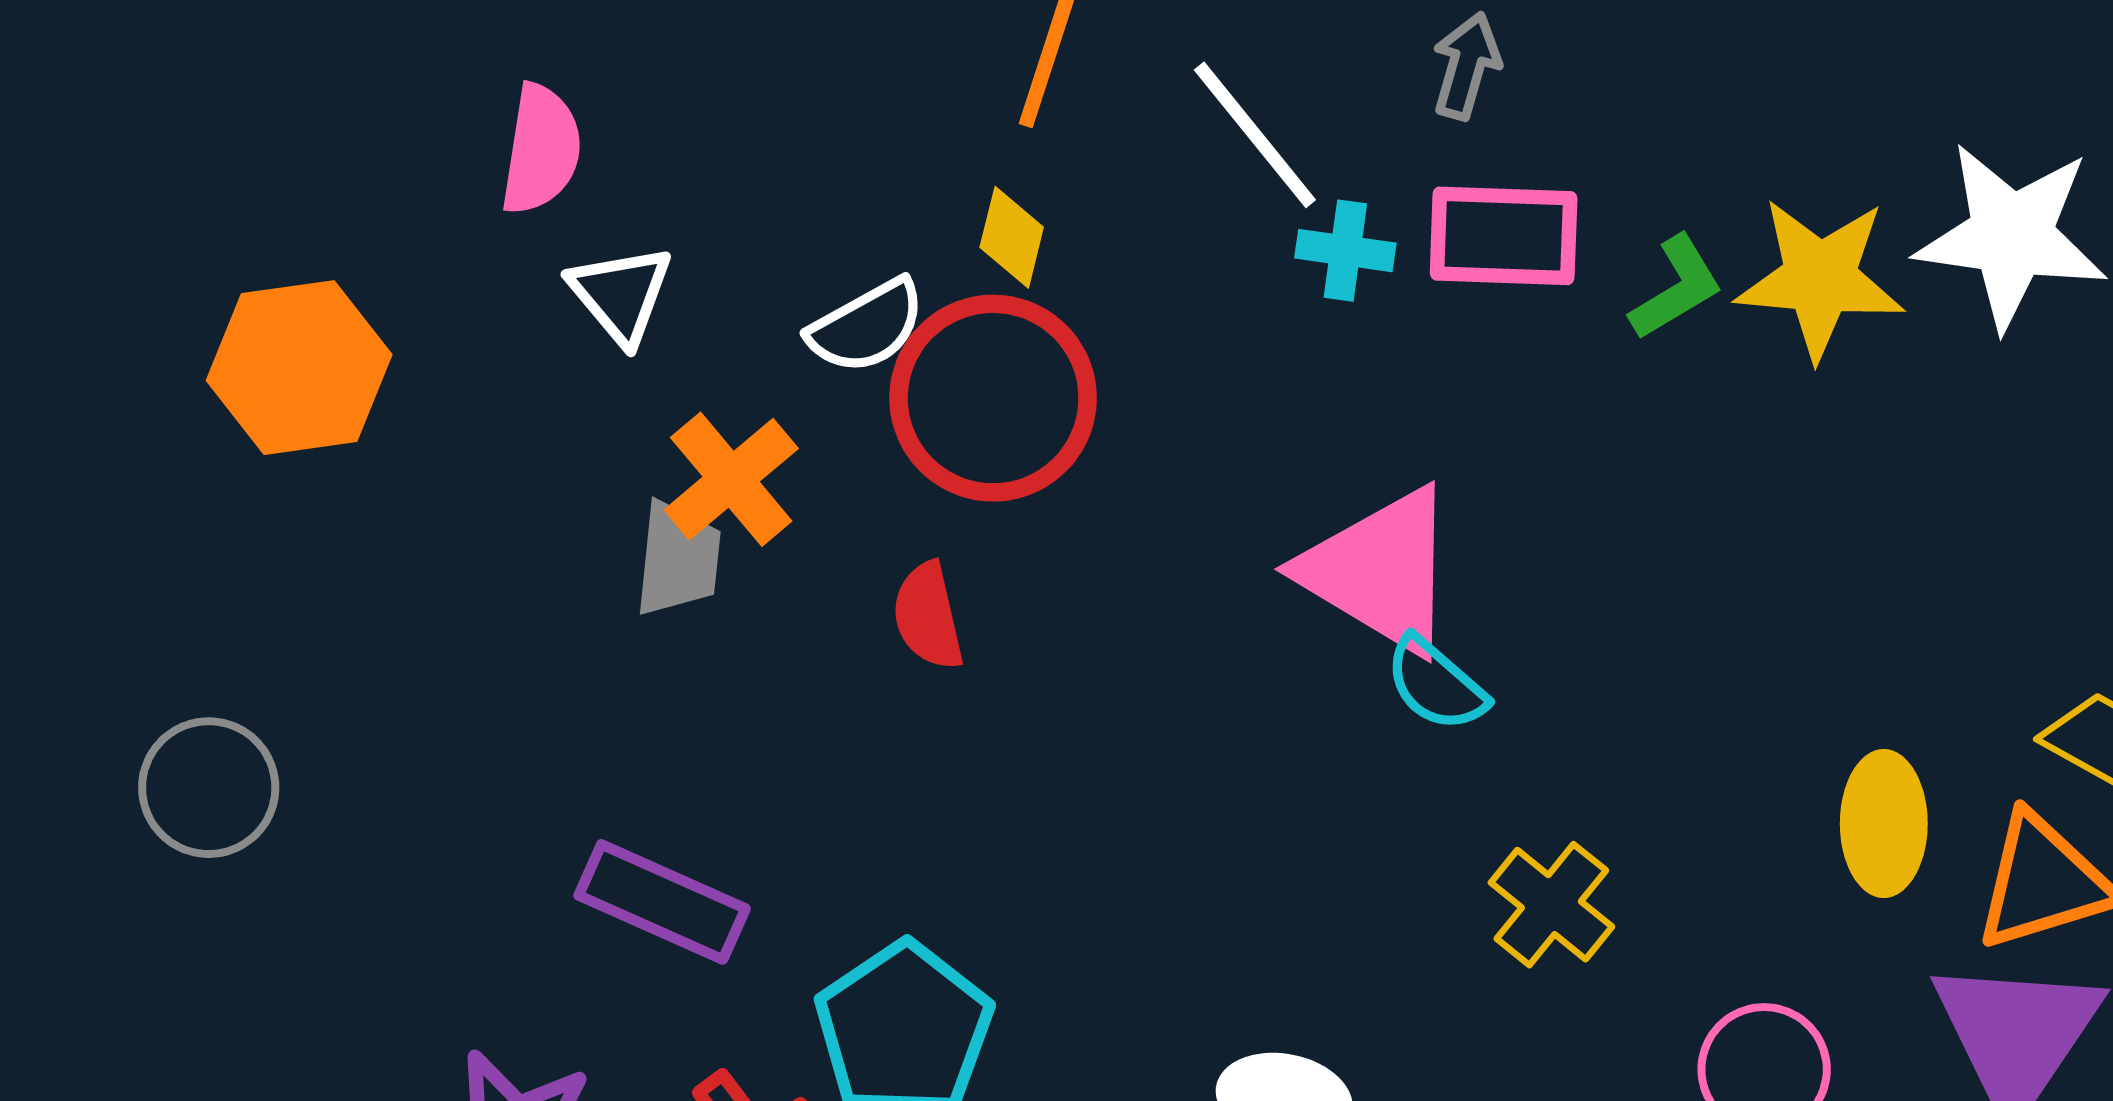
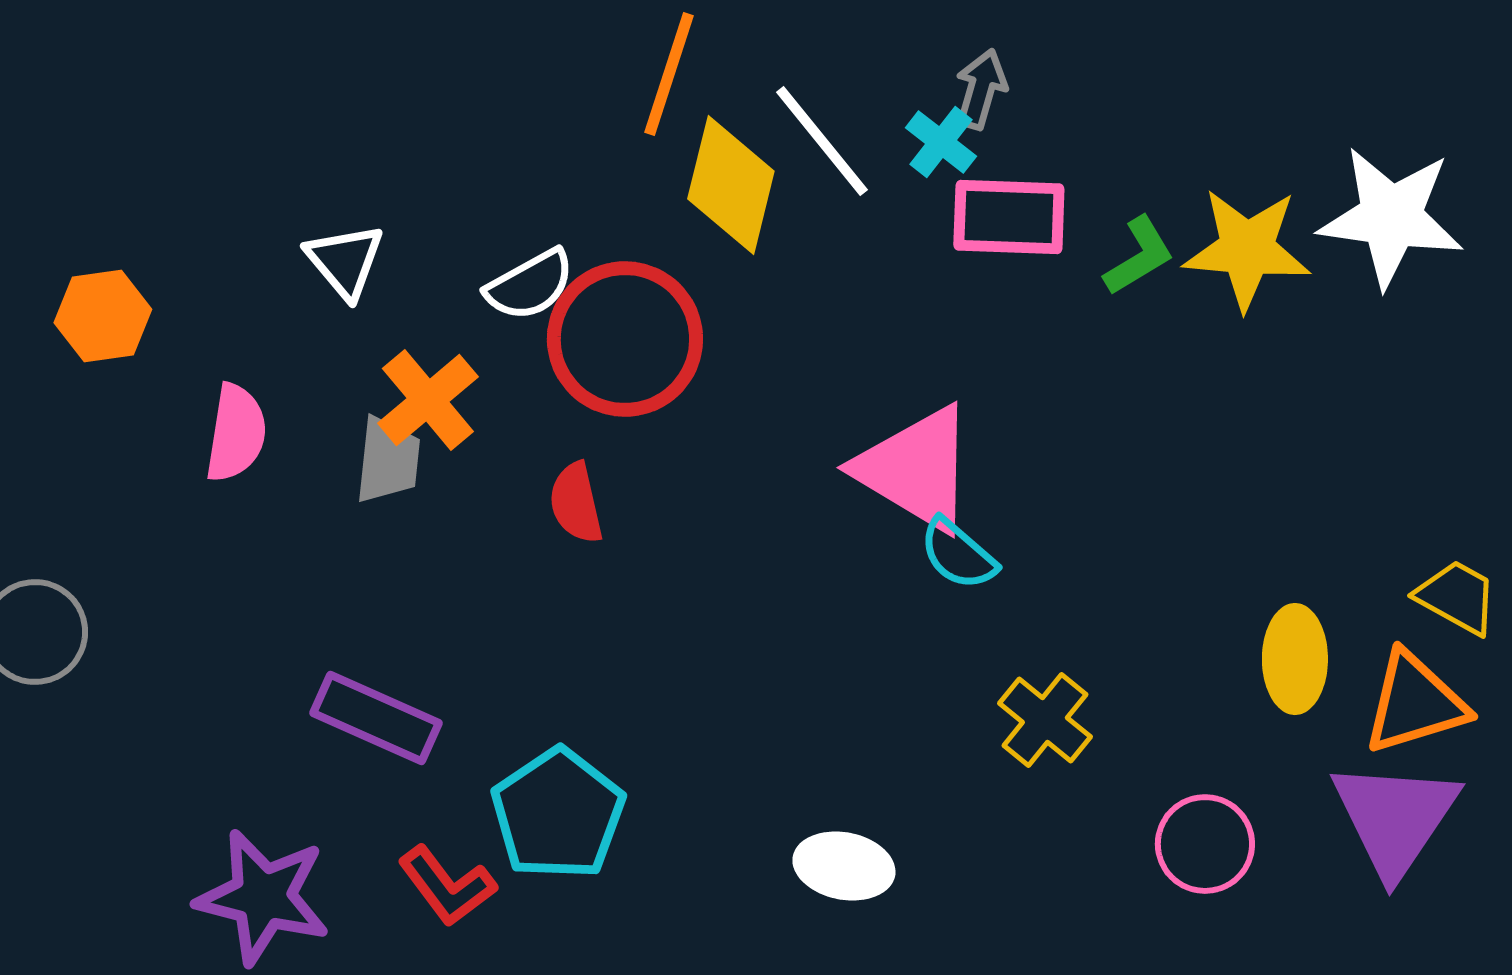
pink semicircle: (541, 149) -> (236, 433), moved
yellow diamond: (1012, 237) -> (731, 185), moved, size x1.8
cyan cross: (1345, 251) -> (941, 142), moved, turned 30
orange hexagon: (299, 368) -> (103, 316), size x0.7

